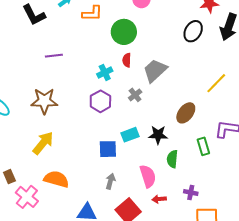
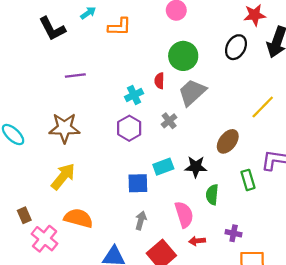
green circle: (124, 32) -> (183, 56), moved

